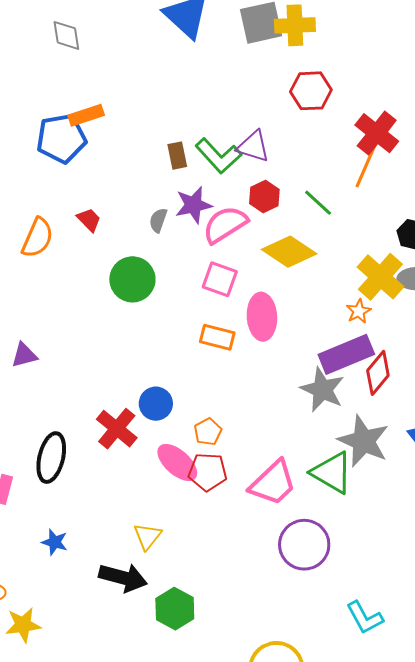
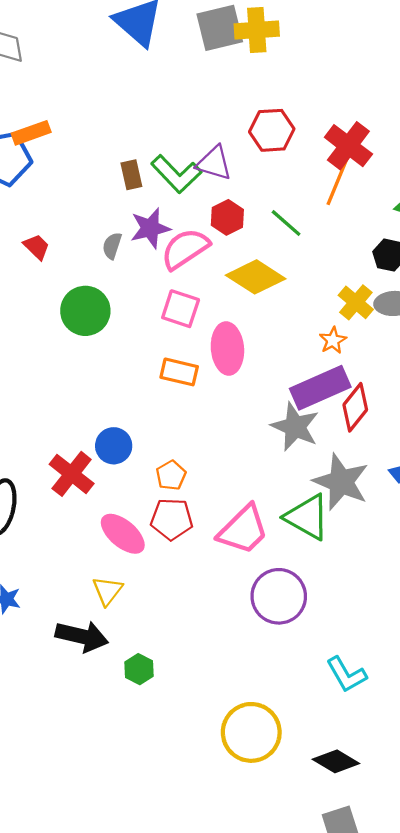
red hexagon: (311, 91) -> (272, 130), moved
yellow cross: (380, 277) -> (356, 302), size x0.7
pink ellipse: (177, 462) -> (123, 534), moved
green hexagon: (175, 609) -> (139, 669), size x0.7

